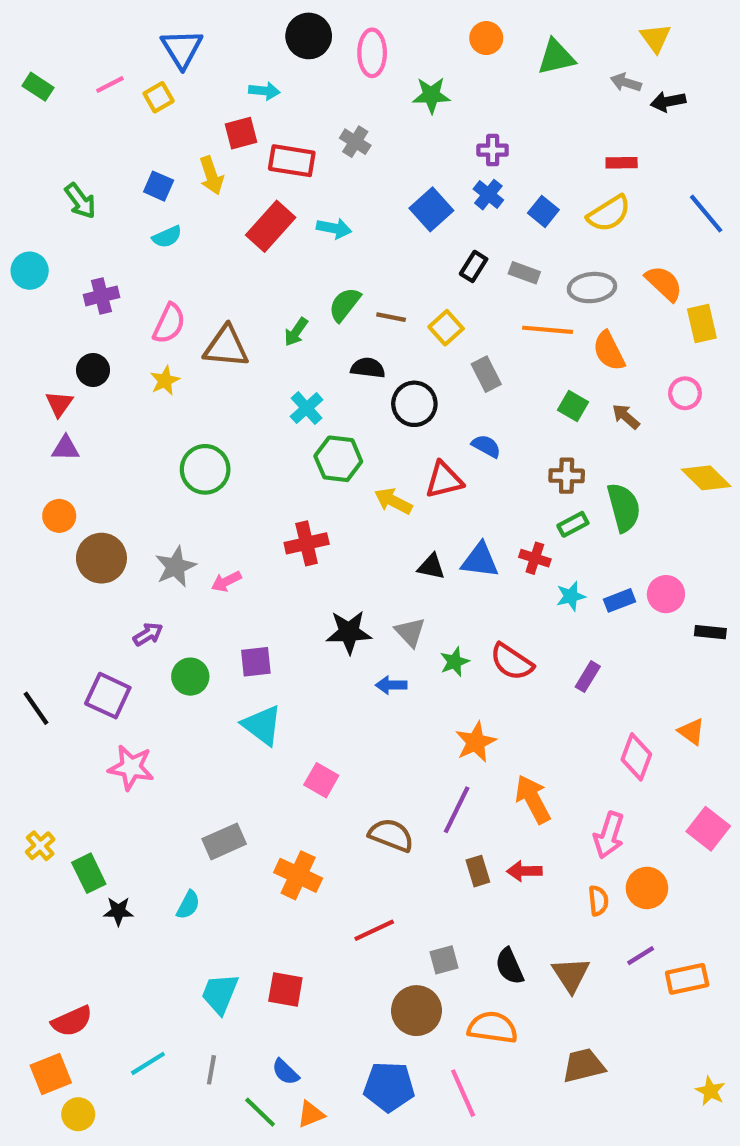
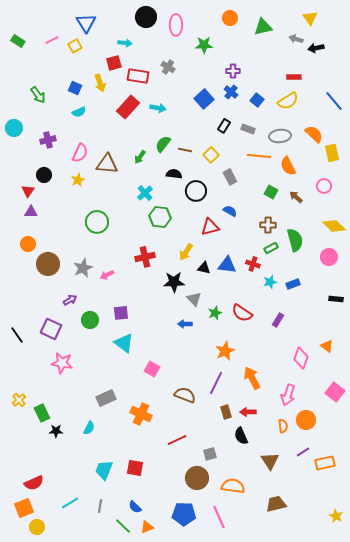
yellow arrow: (393, 501) -> (186, 252), moved, turned -84
pink circle: (666, 594) -> (329, 257), moved
black star: (349, 632) -> (174, 282), moved
black semicircle: (510, 966) -> (241, 436), moved

